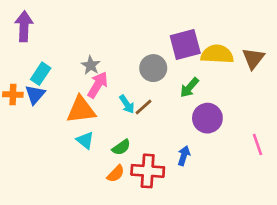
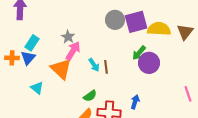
gray circle: (153, 68) -> (115, 20), moved
brown line: (144, 107) -> (106, 67), turned -56
orange triangle: (81, 110) -> (61, 69), turned 50
purple circle: (207, 118) -> (149, 63), moved
cyan triangle: (85, 140) -> (37, 88), moved

